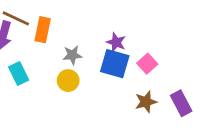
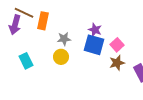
cyan rectangle: (19, 73) -> (26, 61), moved
brown star: (146, 102) -> (117, 63), moved

